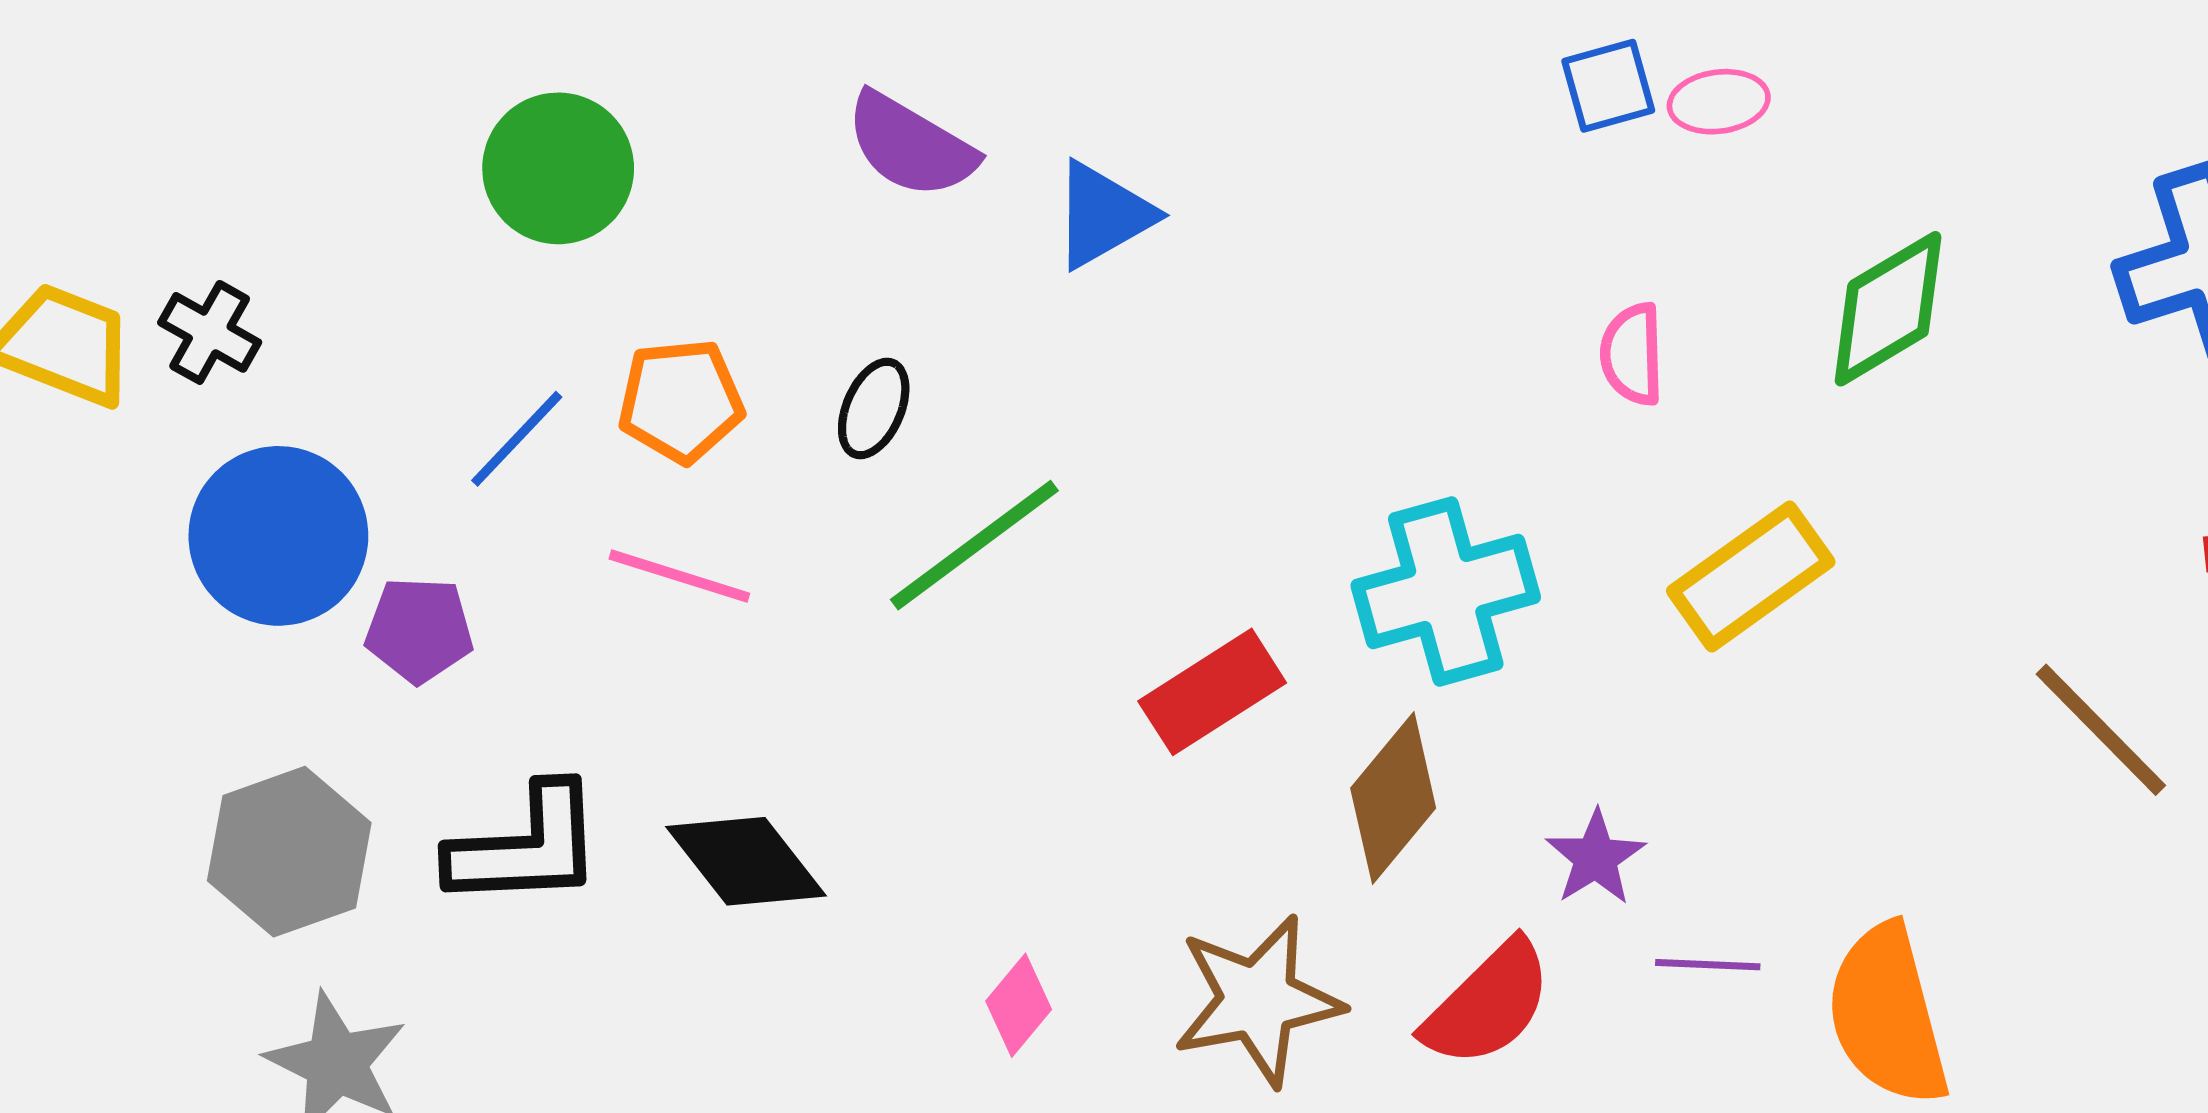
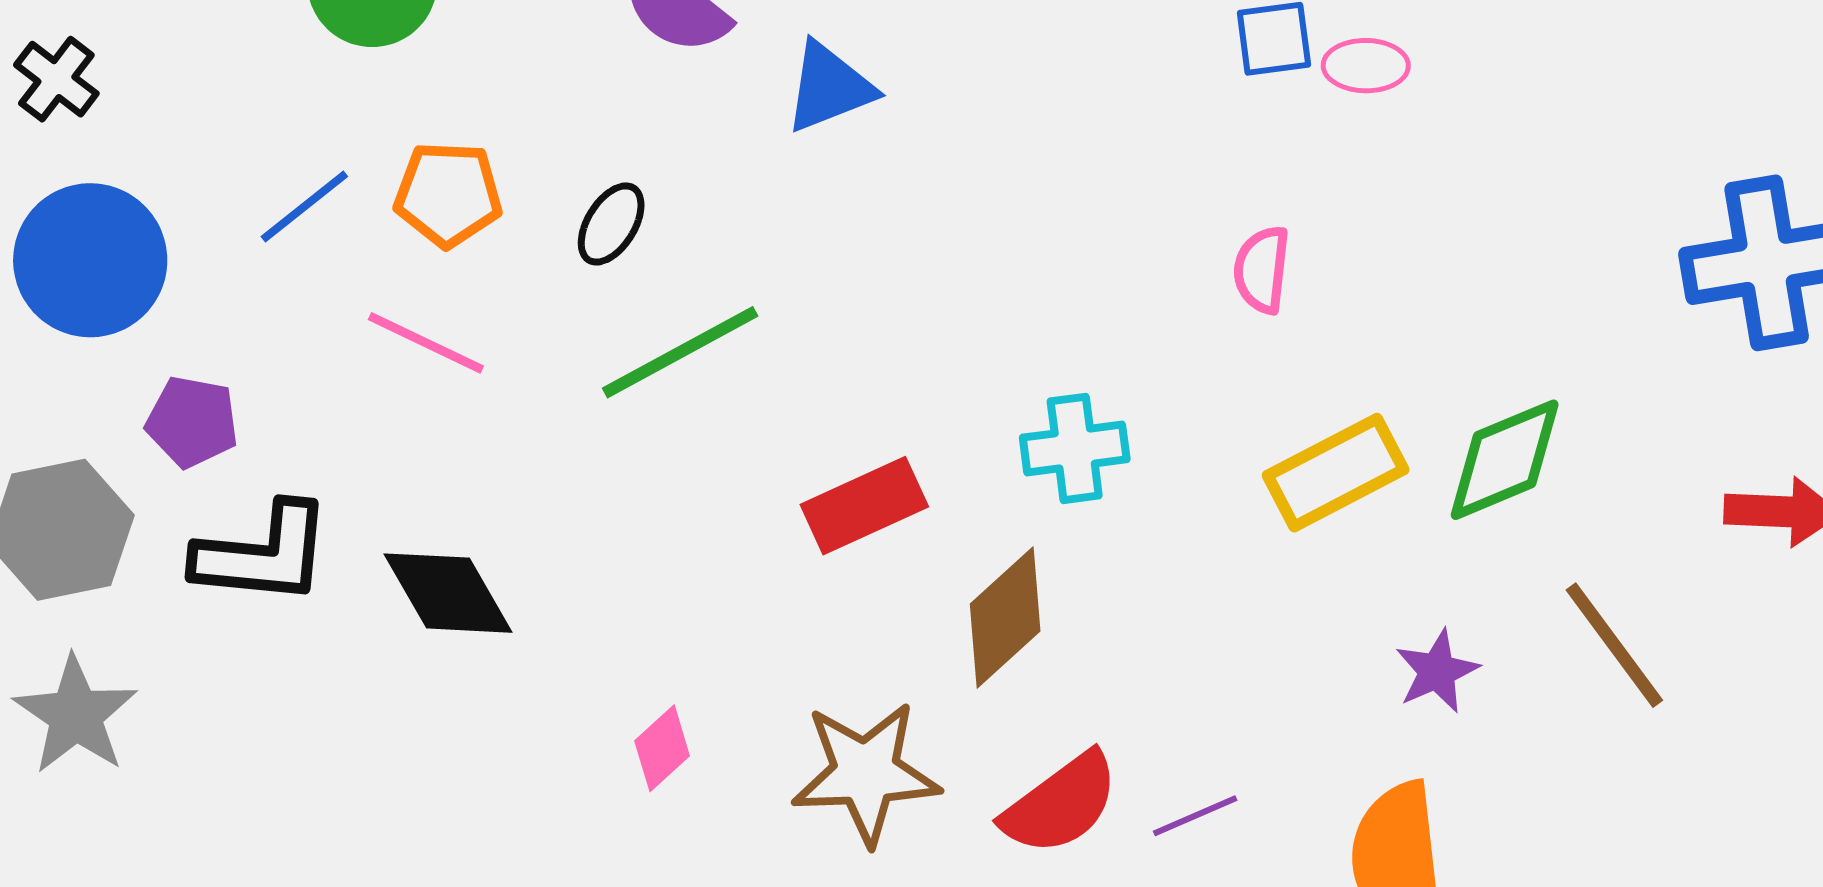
green diamond: (1888, 309) -> (1505, 460), moved
cyan cross: (1446, 591) -> (1075, 448), size x0.7
purple pentagon: (419, 630) -> (192, 422), moved
purple star: (1596, 858) -> (1437, 671), moved
purple line: (1708, 965) -> (1195, 816), moved, turned -34

